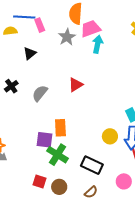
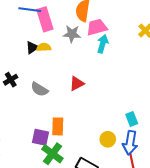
pink rectangle: (40, 25) -> (45, 19), size x1.6
yellow semicircle: (10, 31) -> (44, 47), moved
gray star: (67, 37) -> (72, 34), turned 30
gray semicircle: (40, 93) -> (39, 89), turned -102

